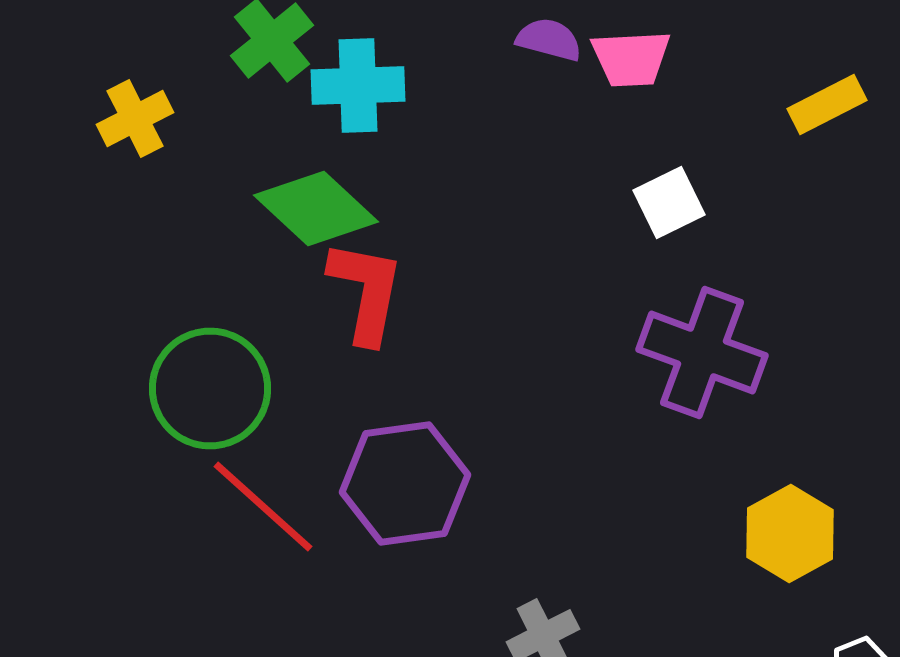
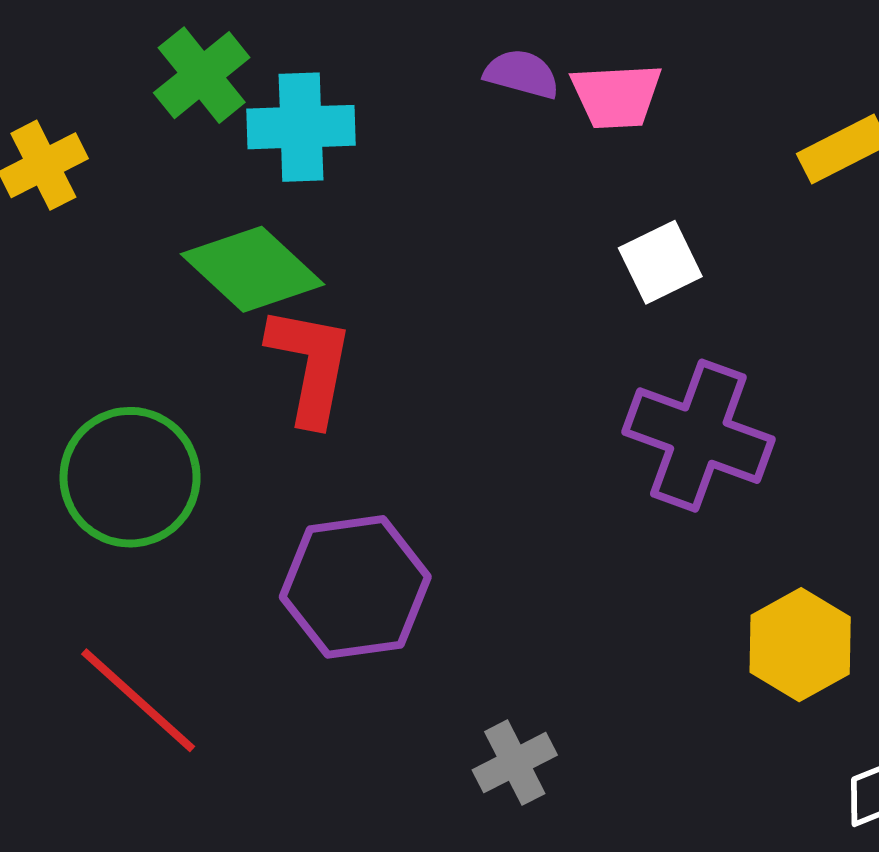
red line: (263, 506) -> (138, 700), moved

